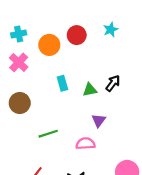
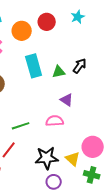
cyan rectangle: (62, 83) -> (34, 66), size x1.6
purple triangle: (99, 121) -> (67, 100), turned -32
green line: (48, 134) -> (21, 126), moved

